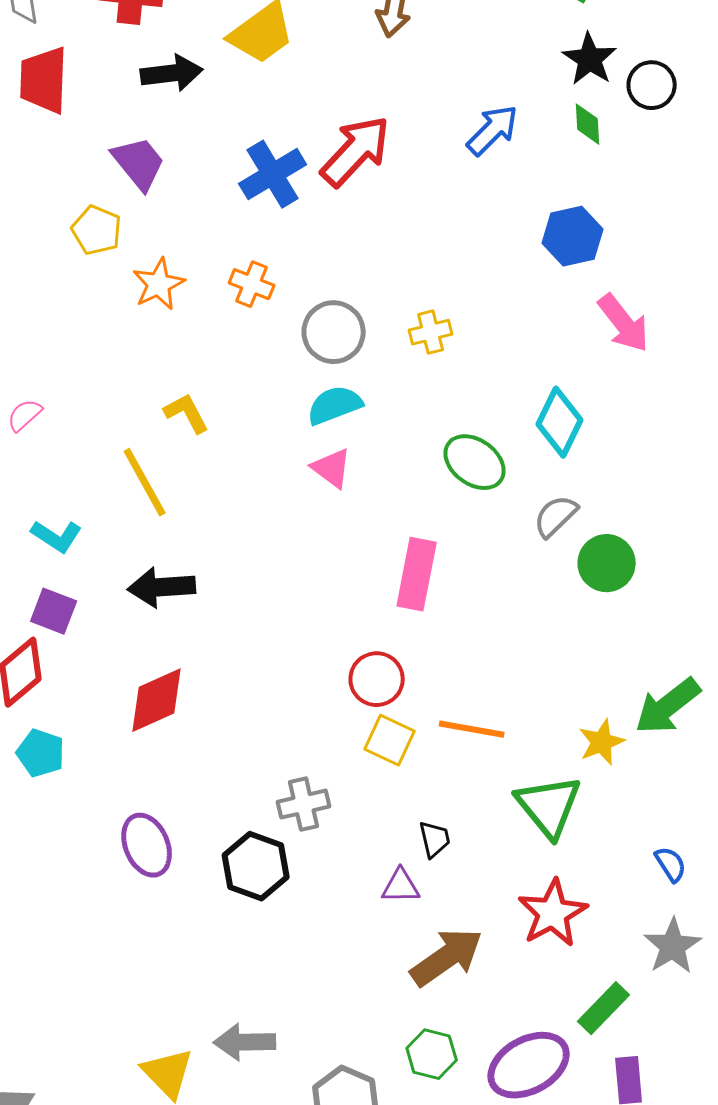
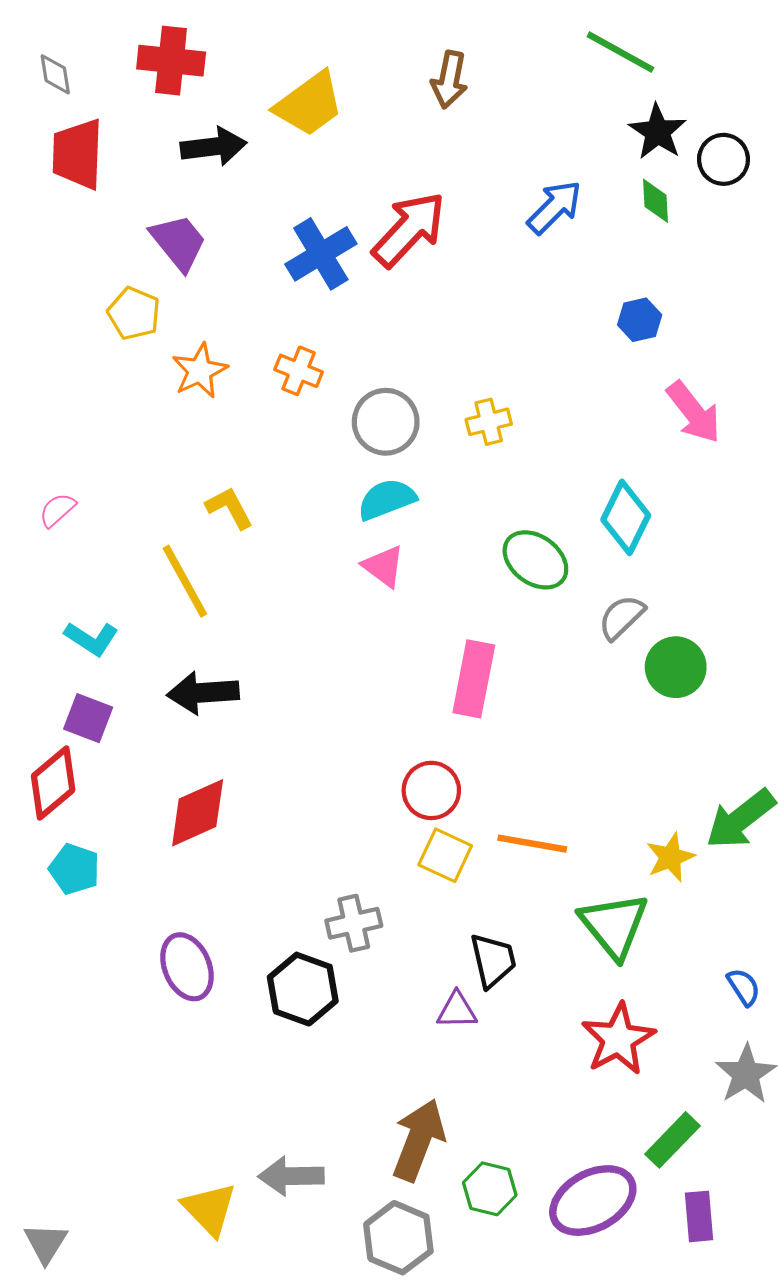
blue hexagon: (573, 236) -> (640, 320), size x0.7
black trapezoid: (435, 839) -> (493, 960), size x1.4
brown arrow: (447, 957) -> (419, 1140), moved, turned -34

